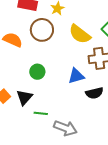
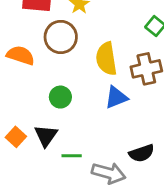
yellow semicircle: (80, 34) -> (106, 59), moved, turned 50
black semicircle: (94, 93) -> (142, 153), moved

